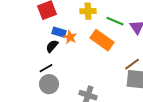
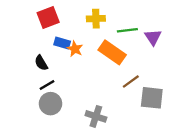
green line: (115, 21) -> (127, 30), turned -30
black semicircle: (52, 46) -> (41, 63), moved, turned -72
brown line: (132, 64) -> (131, 81), moved

